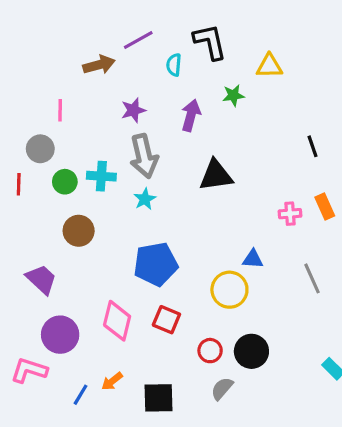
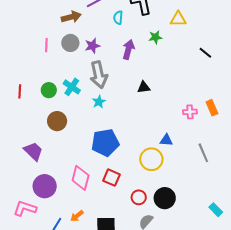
black line: (312, 146) -> (205, 53), moved, turned -32
gray circle: (40, 149) -> (70, 43), moved
black triangle: (216, 175) -> (144, 87), size x0.6
cyan cross: (101, 176) -> (72, 87), turned 30

